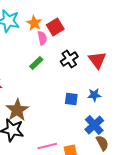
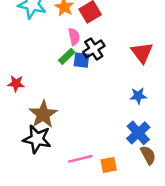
pink semicircle: (42, 38) -> (74, 37), moved
black cross: (69, 59) -> (94, 49), moved
blue square: (71, 99) -> (81, 60), moved

